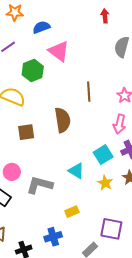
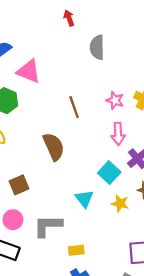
brown square: (26, 132) -> (19, 185), moved
cyan triangle: (76, 171) -> (84, 199), turned 36
yellow rectangle: (72, 212) -> (76, 250), moved, turned 32

